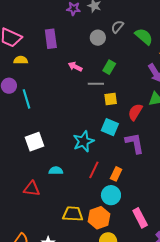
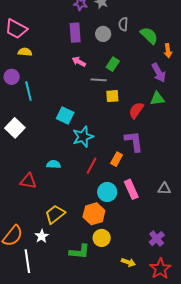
gray semicircle: (117, 27) -> (123, 24), turned -40
purple rectangle: (51, 39) -> (75, 33), moved
cyan square: (110, 127) -> (65, 115), moved
white square: (34, 142) -> (15, 128), moved, turned -30
orange rectangle: (116, 174) -> (117, 159), moved
yellow trapezoid: (73, 214) -> (55, 214), moved, turned -45
pink rectangle: (140, 218) -> (131, 189), moved

